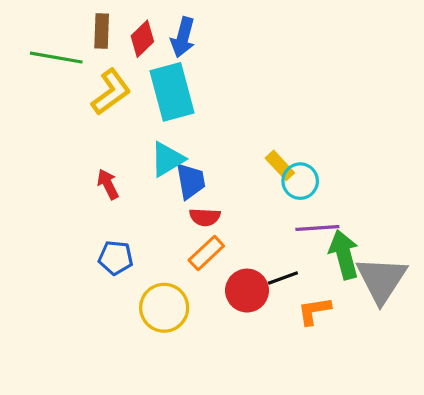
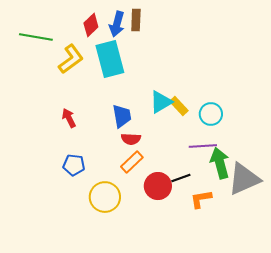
brown rectangle: (102, 31) -> (136, 20), moved
cyan triangle: (167, 159) -> (161, 102), moved
cyan circle: (300, 181) -> (211, 114), moved
gray triangle: (381, 280) -> (244, 179), turned 33

